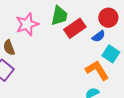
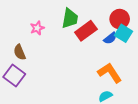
pink star: (27, 24) -> (37, 28), size x0.6
cyan square: (111, 54) -> (124, 33), moved

